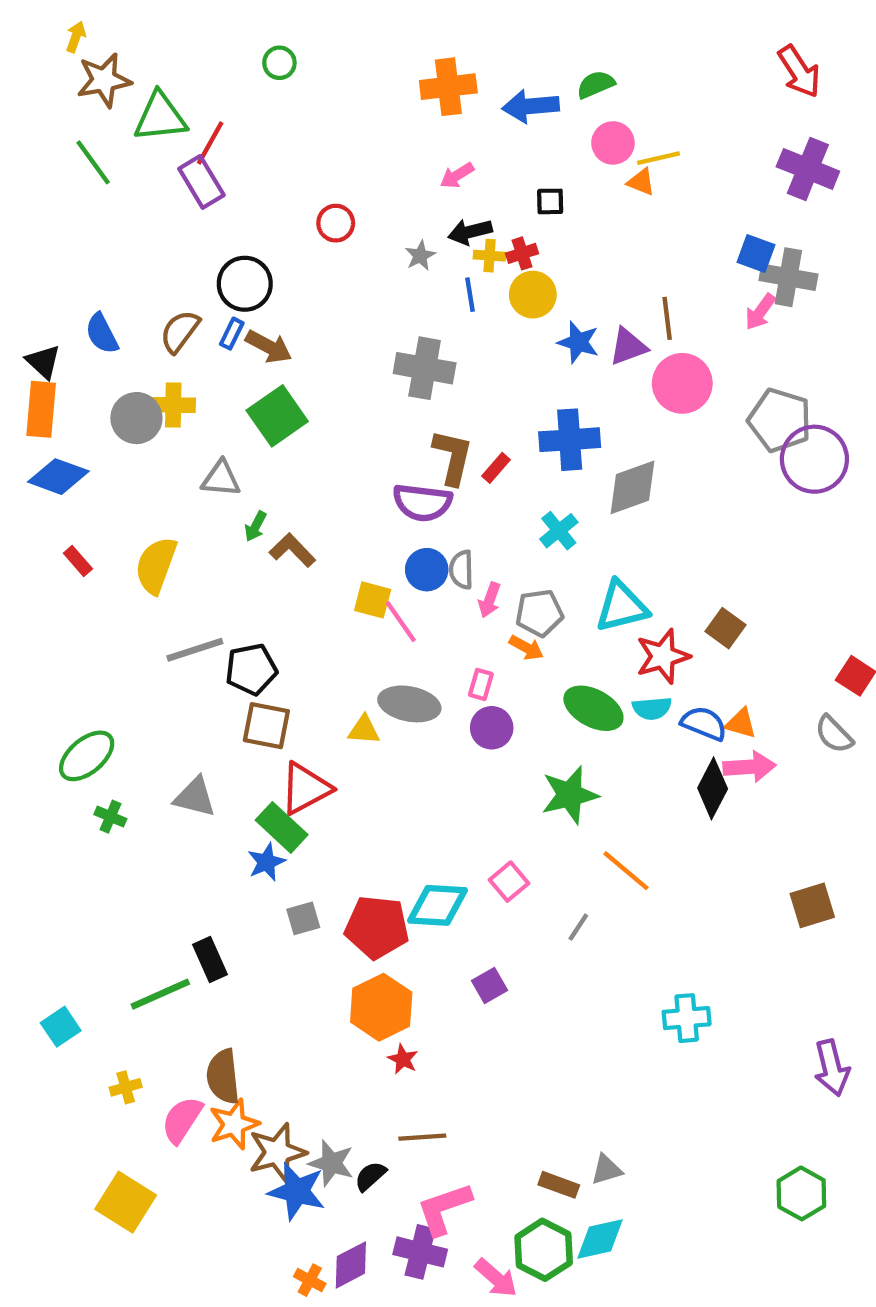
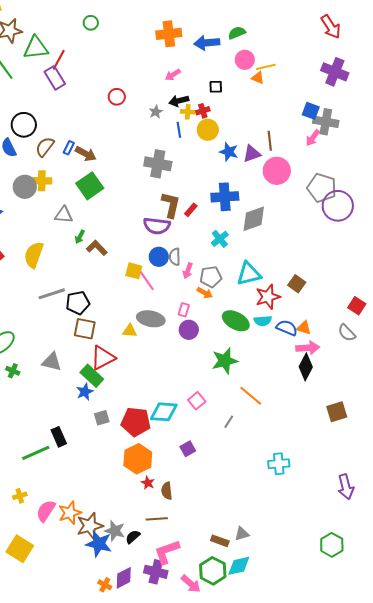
black circle: (245, 284) -> (24, 125), moved
black diamond: (713, 788) -> (306, 367), moved
brown semicircle: (223, 1076) -> (167, 491), moved, size x0.7

